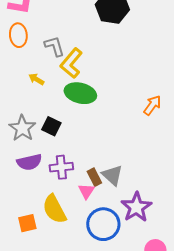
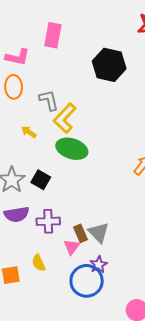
purple star: (136, 207) -> (99, 265), moved, size x0.6
yellow semicircle: (54, 209) -> (39, 263), size x0.6

